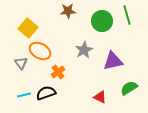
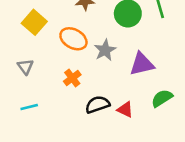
orange ellipse: (40, 51) -> (73, 39), moved
black semicircle: (46, 93) -> (97, 105), moved

